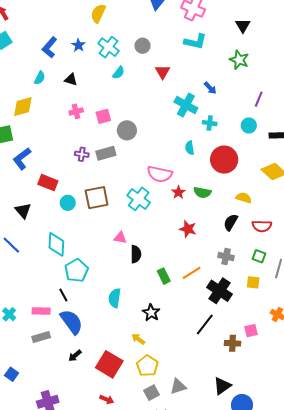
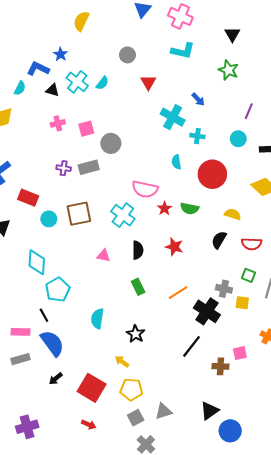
blue L-shape: (49, 47) -> (38, 69), moved, turned 75
cyan cross: (109, 47) -> (77, 82), moved
black semicircle: (136, 254) -> (138, 250), moved
gray cross: (226, 257) -> (224, 289), moved
green rectangle: (164, 276) -> (138, 287), moved
yellow pentagon: (147, 366) -> (131, 389), turned -30

